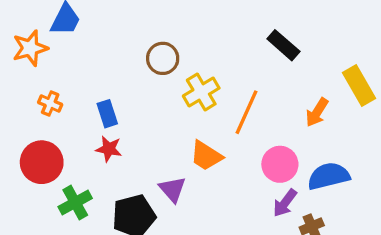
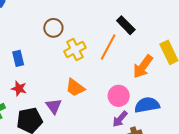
orange line: (246, 112) -> (108, 47), moved
orange arrow: (317, 112) -> (143, 67), size x1.4
red star: (109, 149) -> (19, 89), moved

